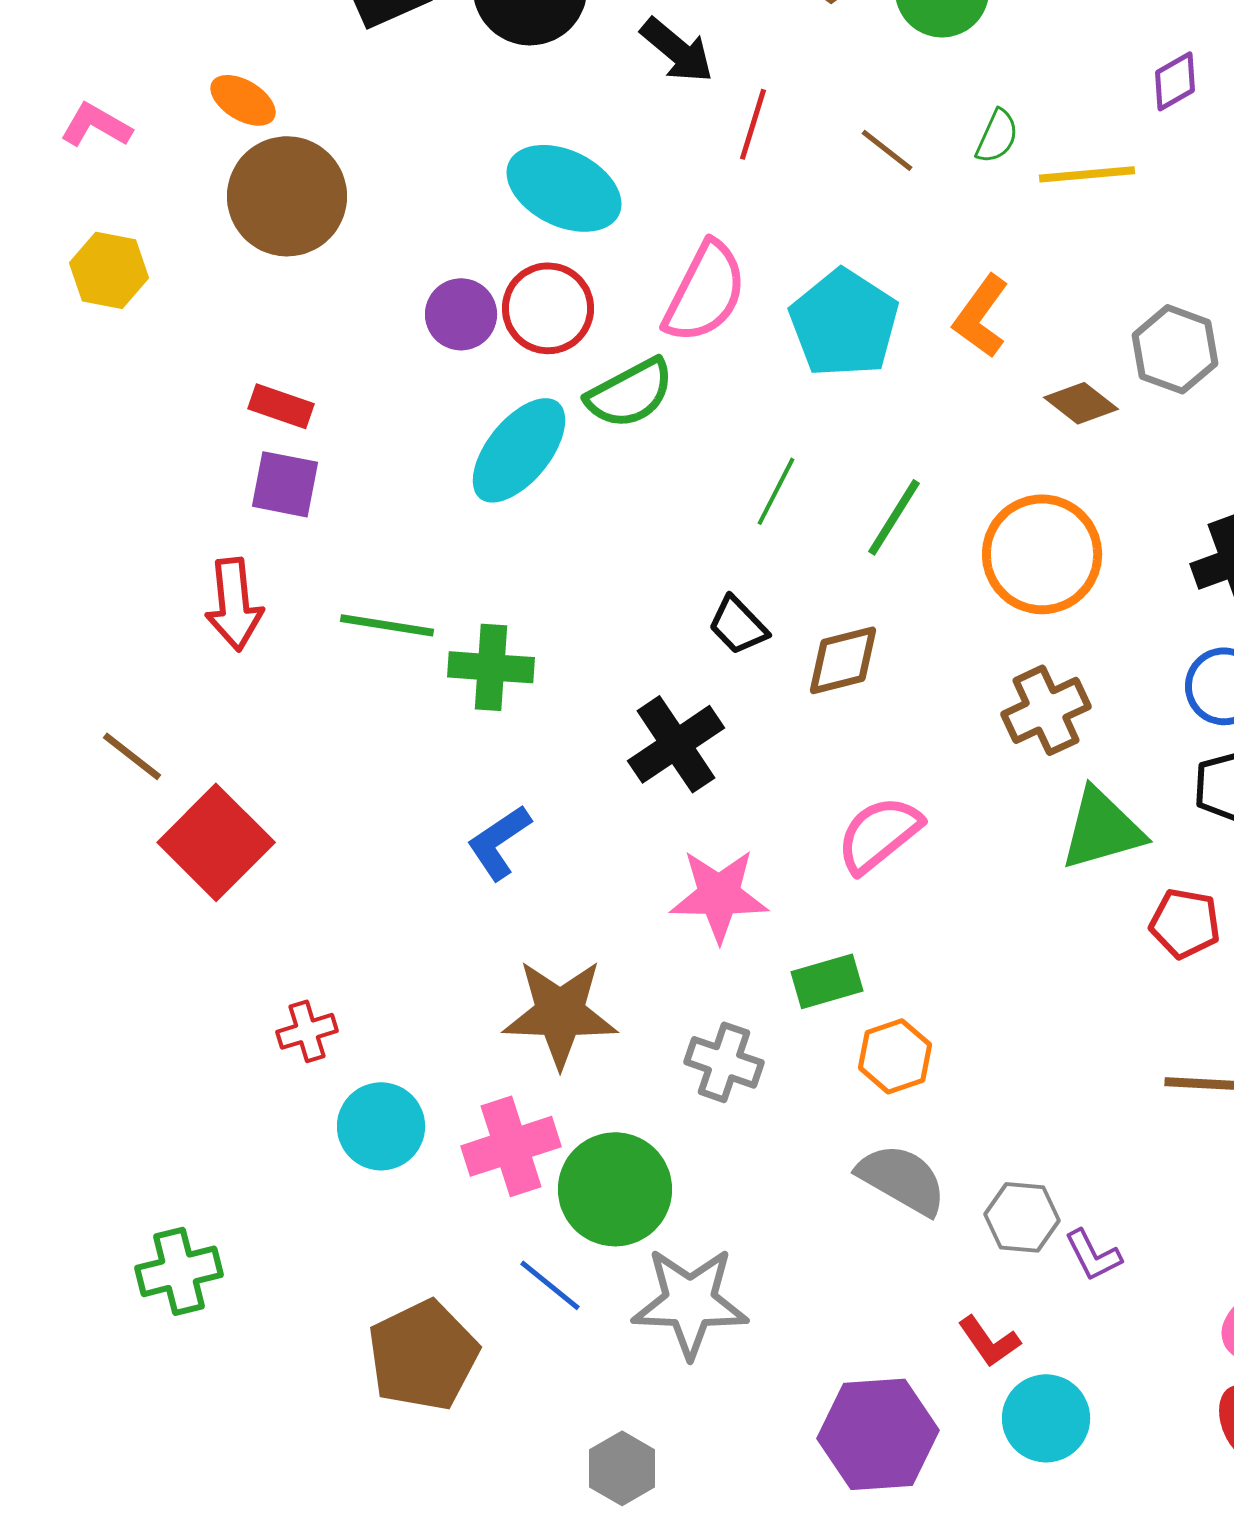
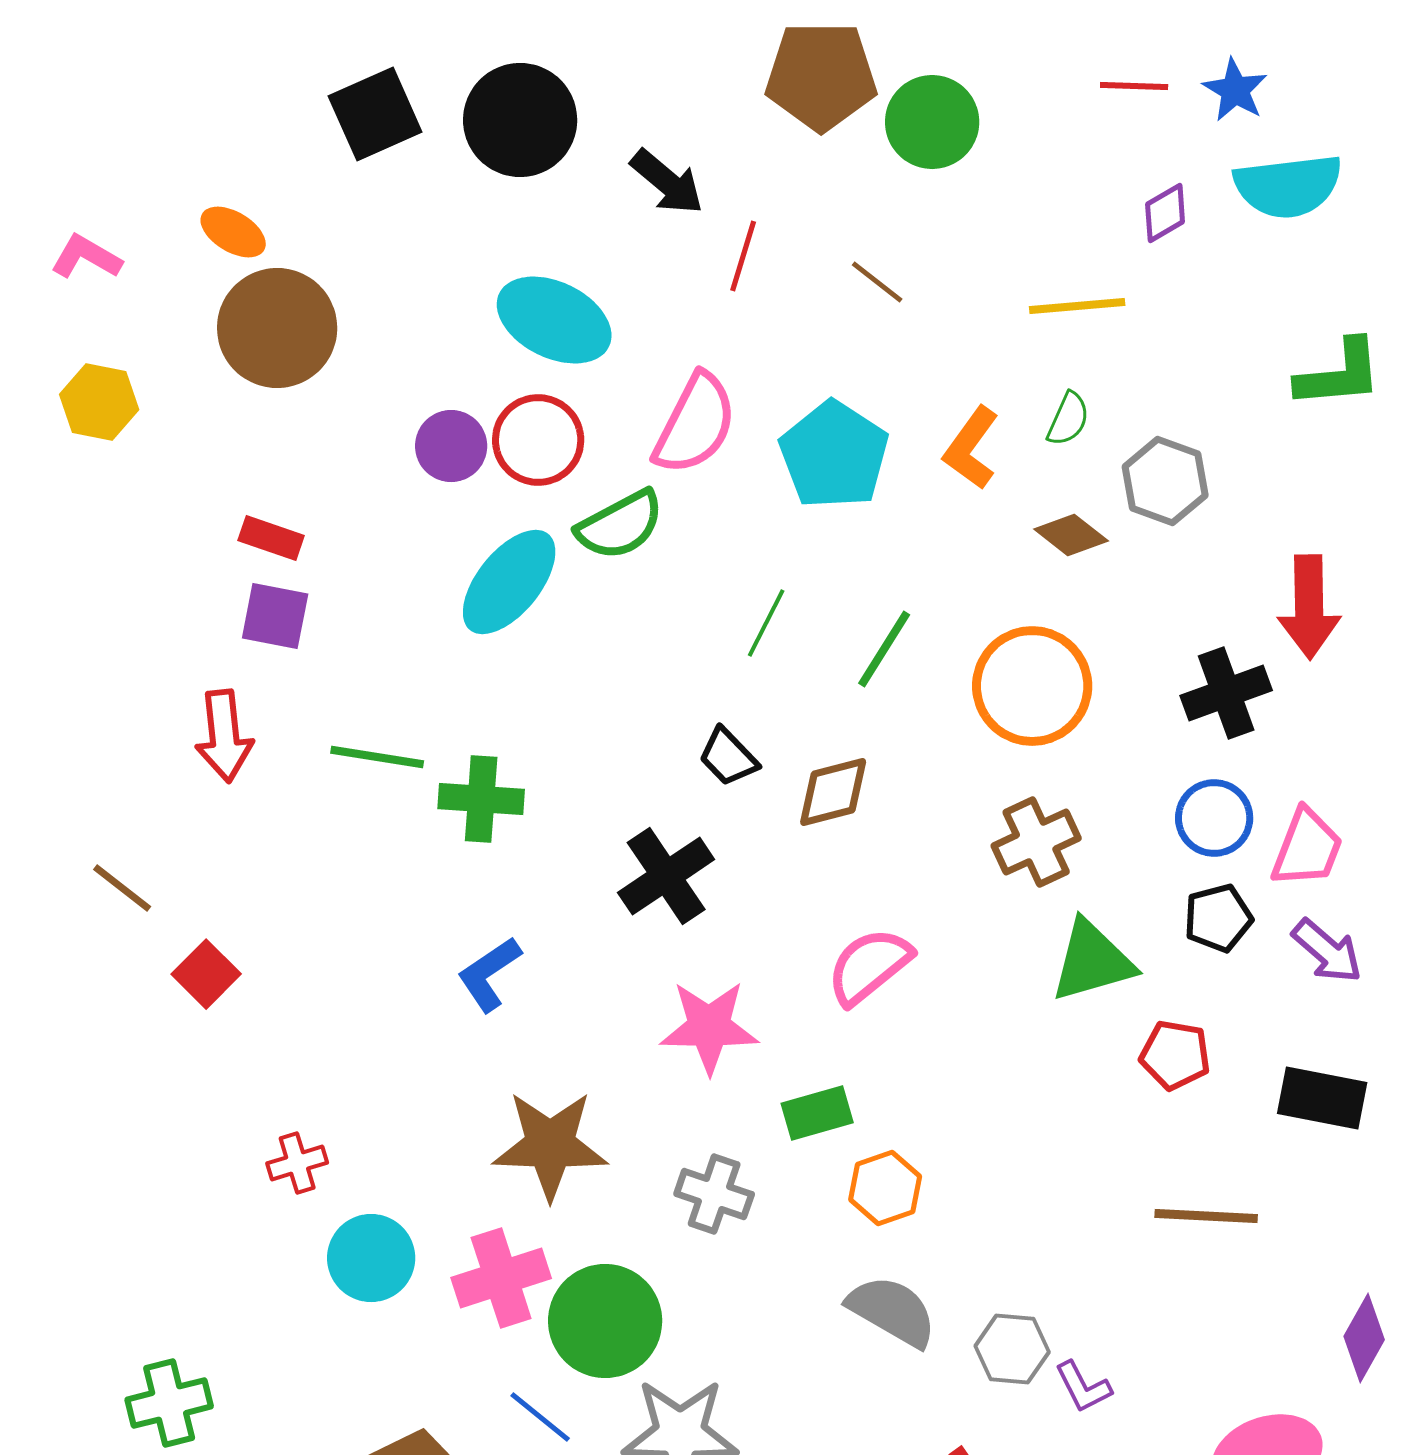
green semicircle: (997, 136) -> (1068, 419), moved
red square: (216, 842) -> (206, 974), size x0.6

